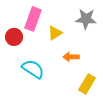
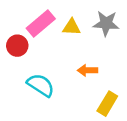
pink rectangle: (33, 19) -> (41, 23), turned 30
yellow triangle: (55, 33) -> (72, 27), moved, turned 35

